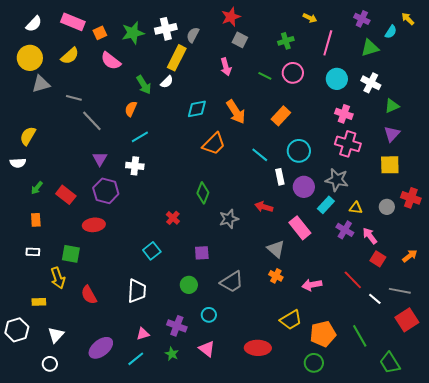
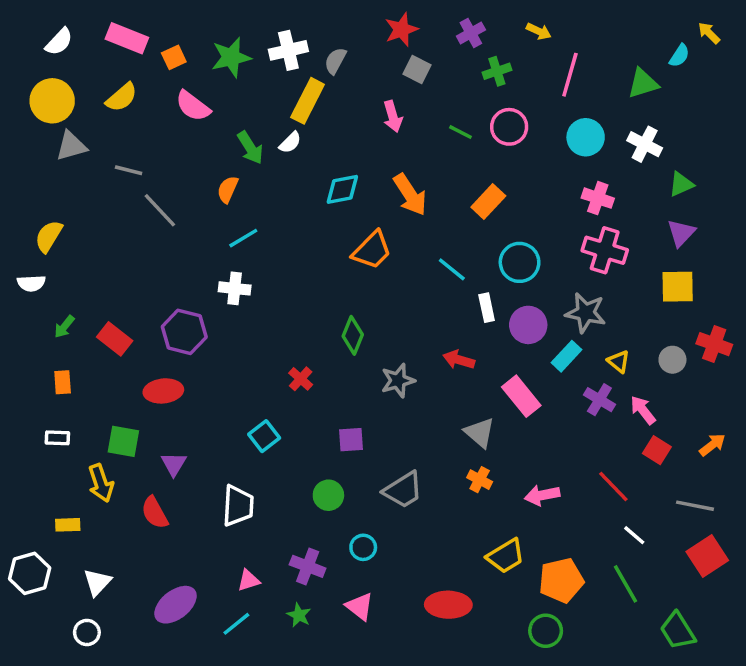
purple cross: (362, 19) -> (471, 33), moved, turned 35
purple triangle: (100, 159) -> (174, 464), moved
yellow triangle: (356, 208) -> (619, 361), turned 32
white line: (375, 299) -> (634, 535), moved

